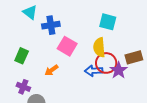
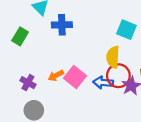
pink square: (67, 46) -> (75, 77), moved
green rectangle: (22, 56) -> (20, 36), moved
purple cross: (23, 87) -> (28, 83), moved

